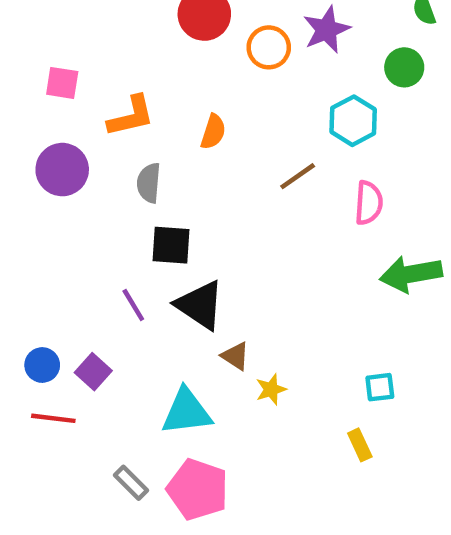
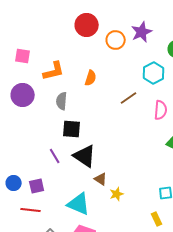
purple square: (93, 372) -> (37, 186), turned 35
cyan triangle: (187, 412) -> (79, 204), turned 30
red line: (53, 418) -> (31, 210), moved

